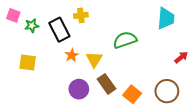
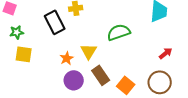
green star: (32, 26) -> (17, 32), moved
orange star: (72, 55) -> (67, 58), moved
red arrow: (181, 57) -> (166, 53), moved

